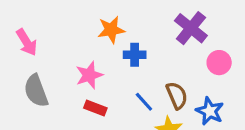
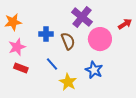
orange star: (111, 30) -> (13, 22), moved
pink circle: (219, 63) -> (100, 39), size x1.5
brown semicircle: (177, 95) -> (68, 41), moved

